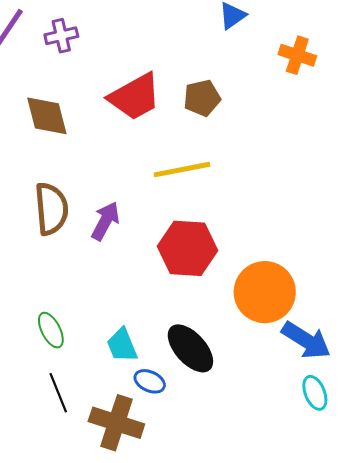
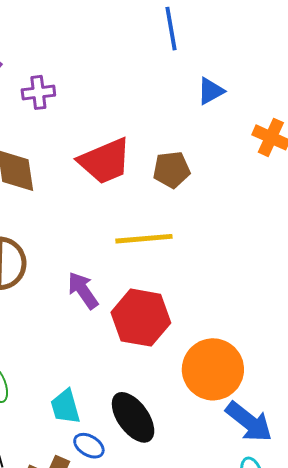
purple arrow: (105, 221) -> (83, 290), moved, turned -69

